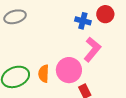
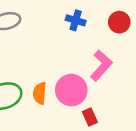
blue cross: (83, 21) -> (76, 20), moved

